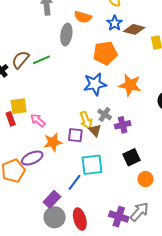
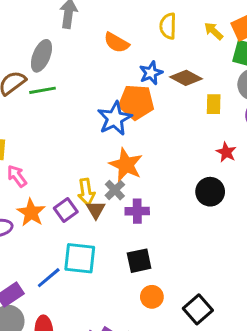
blue star: (115, 23) -> (151, 73), moved
gray ellipse: (66, 35) -> (41, 56), moved
blue star: (95, 84) -> (115, 118), moved, turned -30
orange star: (130, 85) -> (126, 165), moved
purple square: (75, 135) -> (66, 210), turned 35
orange star: (53, 142) -> (31, 212), turned 30

